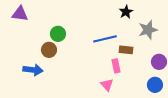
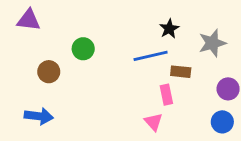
black star: (126, 12) -> (169, 29), moved
brown circle: (49, 50) -> (49, 72), moved
blue arrow: (33, 70) -> (39, 116), moved

